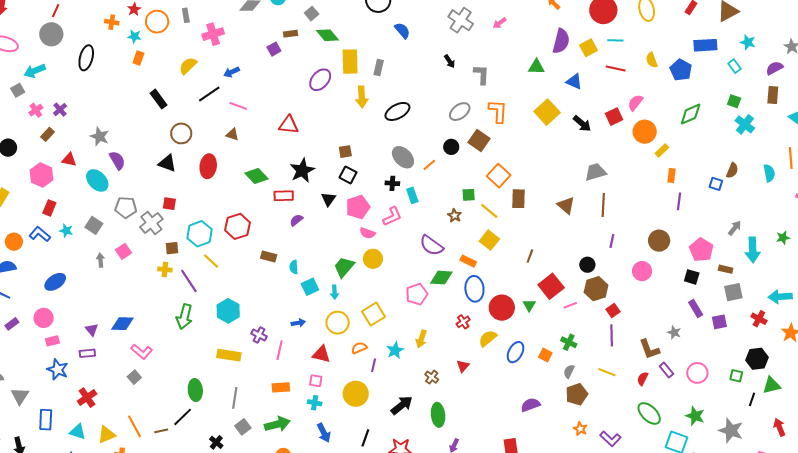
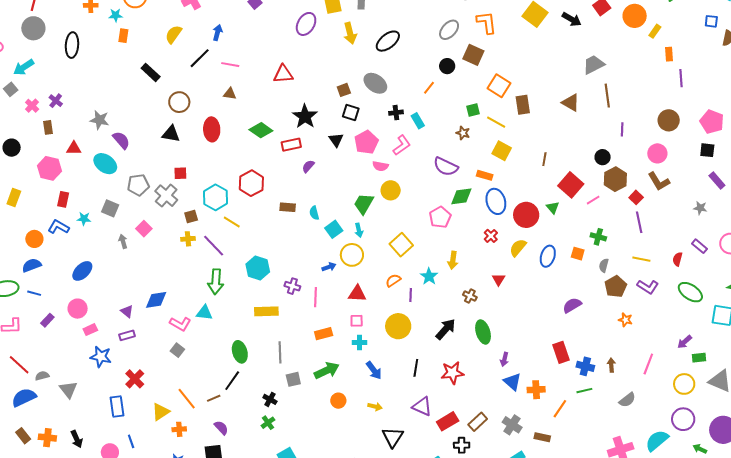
blue arrow: (231, 72) -> (217, 33), turned 140
brown rectangle: (48, 134) -> (48, 127), turned -40
gray ellipse: (403, 157) -> (375, 83), moved
blue square: (716, 184) -> (711, 21), moved
yellow circle: (338, 323) -> (352, 255), moved
brown L-shape: (649, 349) -> (659, 181), moved
blue rectangle: (46, 420) -> (117, 407), moved
gray square: (243, 427) -> (293, 379), turned 35
cyan triangle: (78, 432) -> (204, 313), moved
purple L-shape: (611, 439) -> (648, 287), moved

